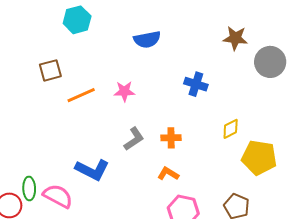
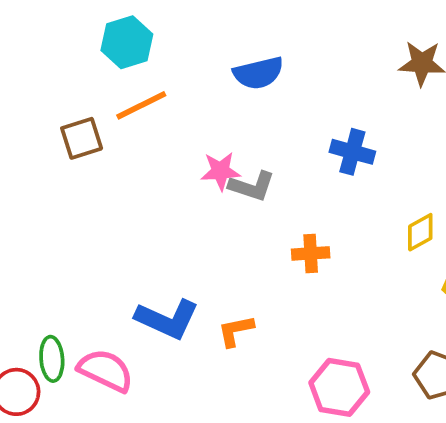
orange line: (81, 95) -> (141, 105), moved
gray L-shape: (134, 139) -> (252, 186), moved, turned 55
orange L-shape: (168, 174) -> (236, 331), moved, turned -40

